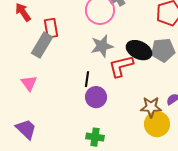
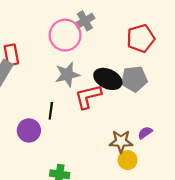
purple circle: (96, 97) -> (29, 130), moved
yellow circle: (157, 124) -> (128, 160), size x0.7

